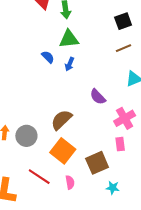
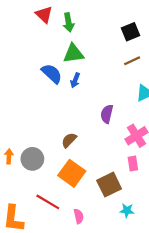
blue semicircle: (48, 57) -> (52, 74), size x1.5
purple semicircle: (98, 97) -> (107, 114), turned 60
brown semicircle: (61, 120) -> (69, 140), size x0.7
pink semicircle: (70, 182) -> (79, 216), moved

